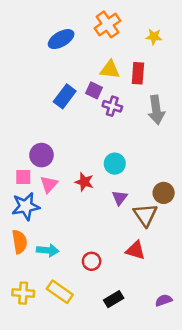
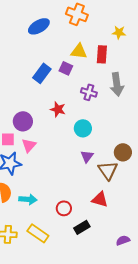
orange cross: (107, 24) -> (77, 14), turned -35
yellow star: (154, 37) -> (119, 32), moved
purple cross: (112, 106) -> (89, 92), moved
red star: (84, 182) -> (58, 109), moved
black rectangle: (114, 299) -> (82, 227), moved

